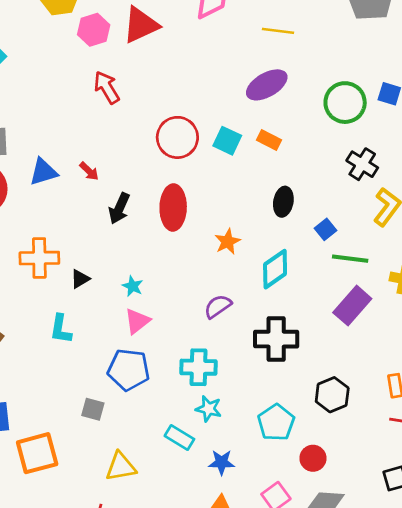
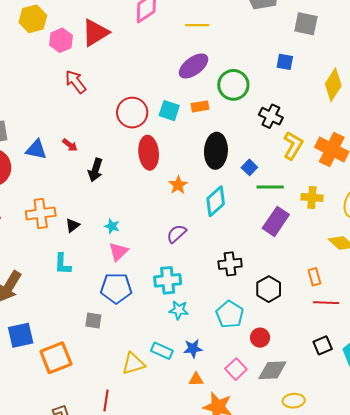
green circle: (345, 103) -> (233, 85), moved
orange rectangle: (269, 140) -> (200, 106), turned -30
blue triangle: (43, 172) -> (36, 150), turned 35
black ellipse: (283, 202) -> (216, 151), size x1.6
red ellipse: (173, 207) -> (149, 153), moved
black cross: (276, 339) -> (230, 264), moved, size x0.7
cyan rectangle: (179, 437) -> (162, 351), moved
yellow triangle: (121, 467) -> (133, 364), moved

